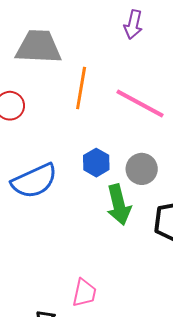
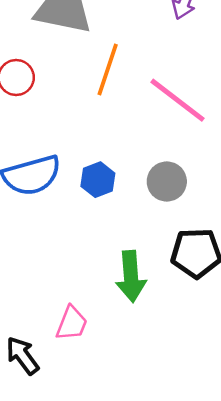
blue hexagon: (96, 163) -> (98, 180), moved
green arrow: (119, 205) -> (131, 276), moved

